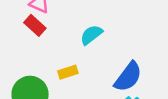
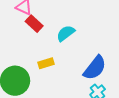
red rectangle: (35, 25) -> (34, 24), moved

